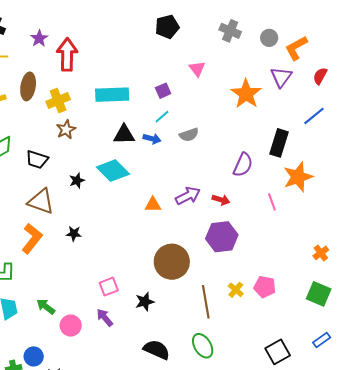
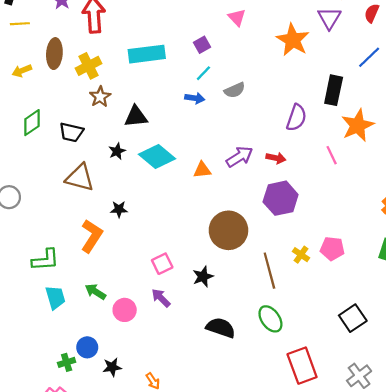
black triangle: (124, 135) -> (136, 117), moved
cyan diamond: (113, 171) -> (157, 156), moved
orange L-shape: (32, 238) -> (92, 236), moved

